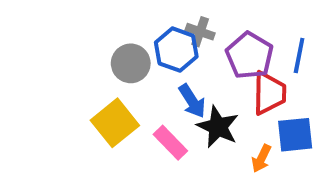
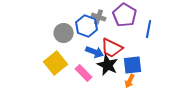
purple pentagon: (250, 55) -> (125, 15), moved
red trapezoid: (269, 93) -> (112, 48), moved, turned 115
blue arrow: (192, 101) -> (95, 52), turned -36
blue square: (295, 135) -> (133, 65), moved

